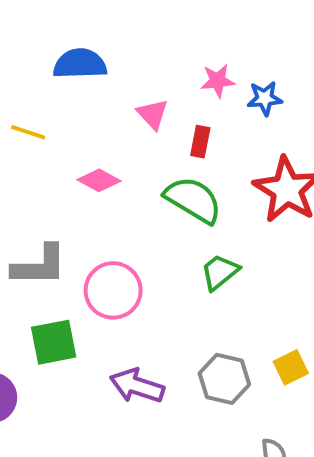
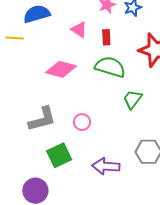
yellow line: (28, 132) -> (15, 38), moved
pink diamond: (99, 180) -> (61, 69), size x1.4
pink circle: (113, 290) -> (82, 122), size x0.6

